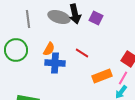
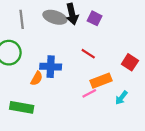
orange semicircle: (49, 49) -> (37, 78), moved
red line: (82, 53) -> (88, 54), moved
pink line: (123, 78) -> (89, 93), moved, turned 32

